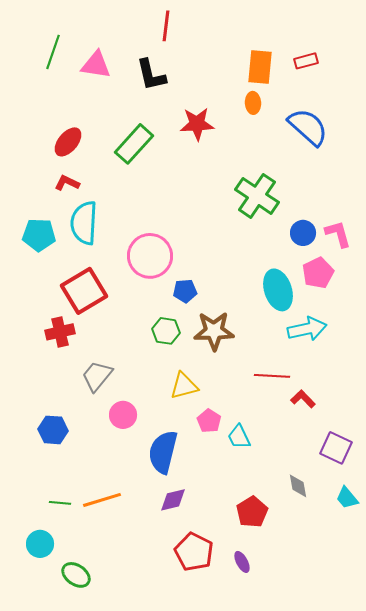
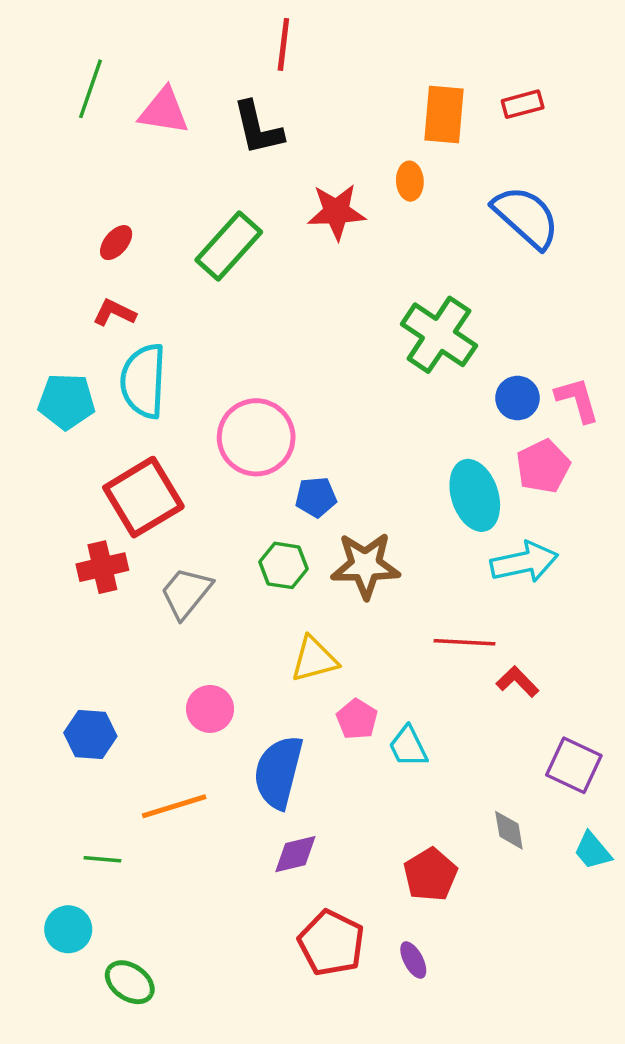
orange ellipse: (253, 103) -> (410, 181), moved
red ellipse: (68, 142) -> (116, 243), size x0.7
gray trapezoid: (97, 376) -> (186, 593), moved
orange line: (102, 500) -> (174, 806), moved

